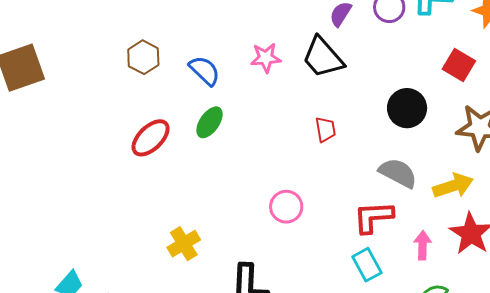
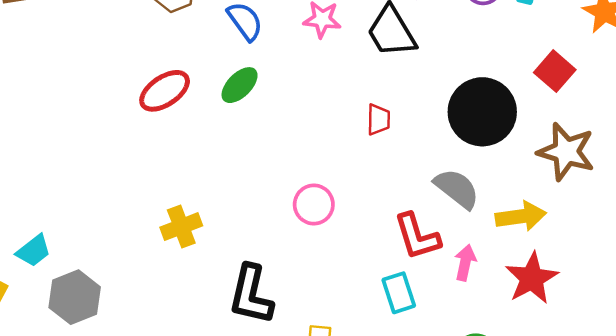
black circle: (407, 108) -> (482, 112), size x1.4
red L-shape: (373, 217) -> (417, 236), turned -114
pink arrow: (423, 245) -> (465, 263), moved

